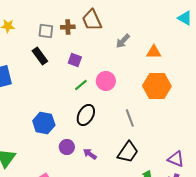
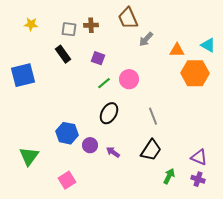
cyan triangle: (185, 18) -> (208, 45), moved
brown trapezoid: (92, 20) -> (128, 18), moved
orange hexagon: (157, 86) -> (195, 73), moved
blue hexagon: (44, 123) -> (67, 133), moved

